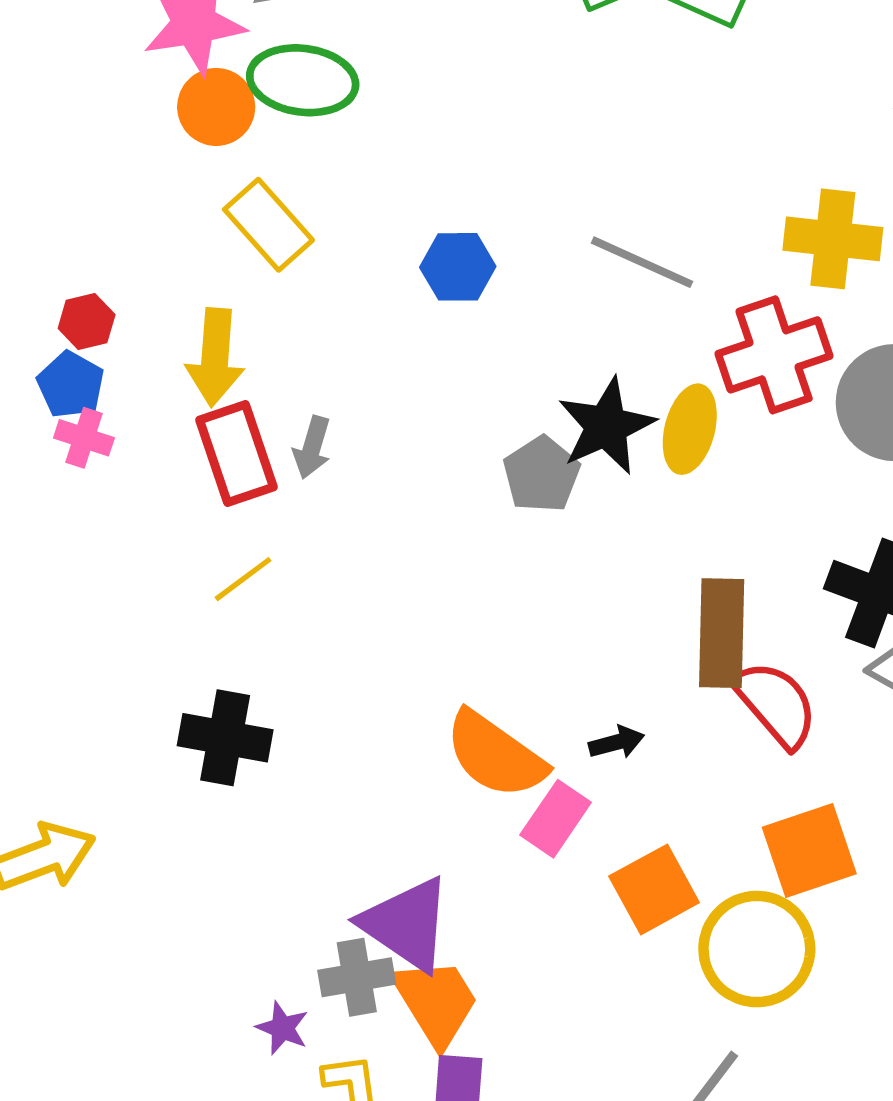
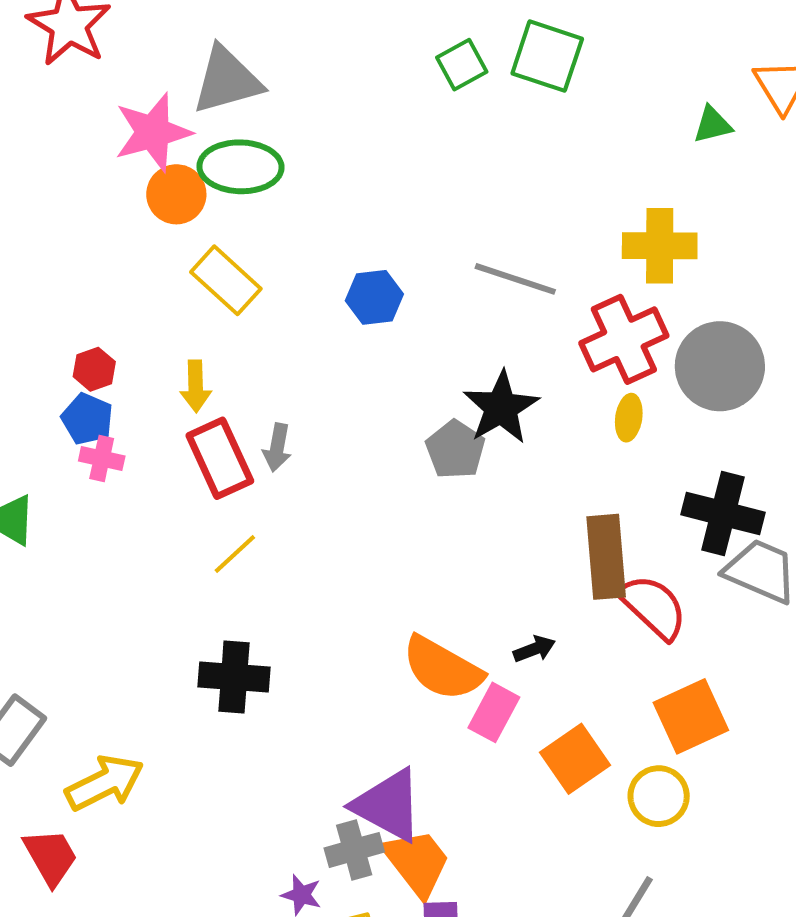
yellow arrow: (215, 357) -> (196, 386), size x0.7
yellow ellipse: (690, 429) -> (629, 418), moved, size x0.7
yellow circle: (757, 949) -> (659, 796), size x0.7

